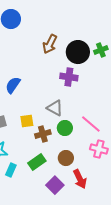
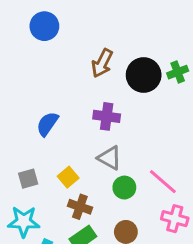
purple cross: (69, 77) -> (107, 116), moved
yellow square: (27, 121) -> (68, 177), turned -32
brown cross: (43, 134) -> (80, 207), moved, turned 35

